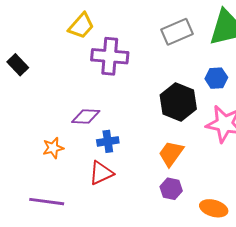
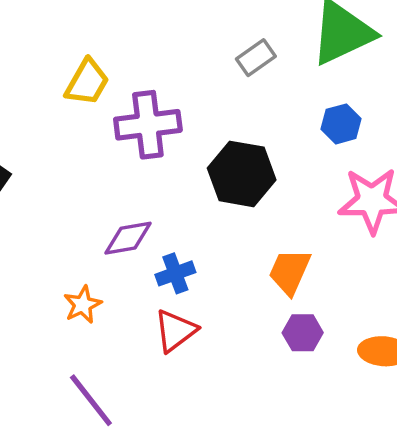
gray rectangle: (177, 32) -> (256, 58), size x0.7
black hexagon: (178, 102) -> (242, 174), moved
purple line: (47, 202) -> (91, 400), turned 56

